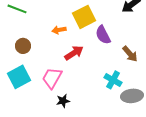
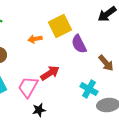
red arrow: (74, 53) -> (50, 73), moved

